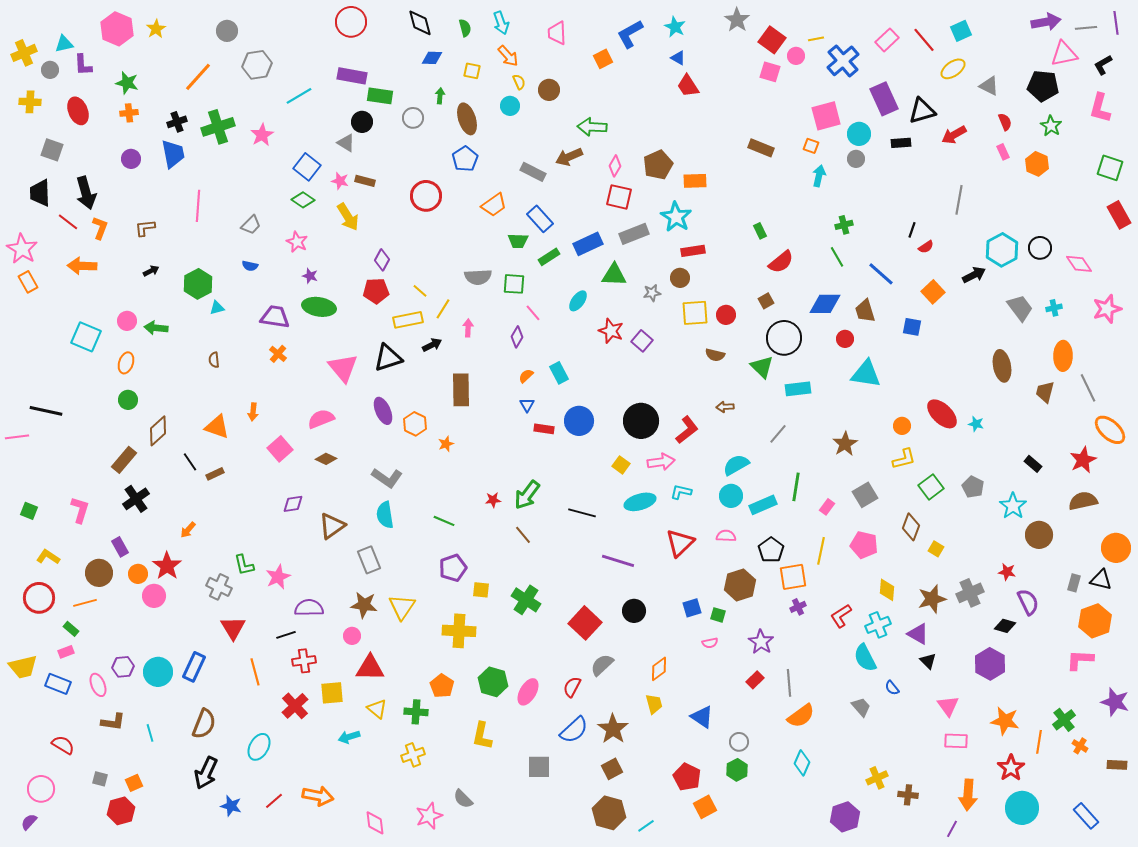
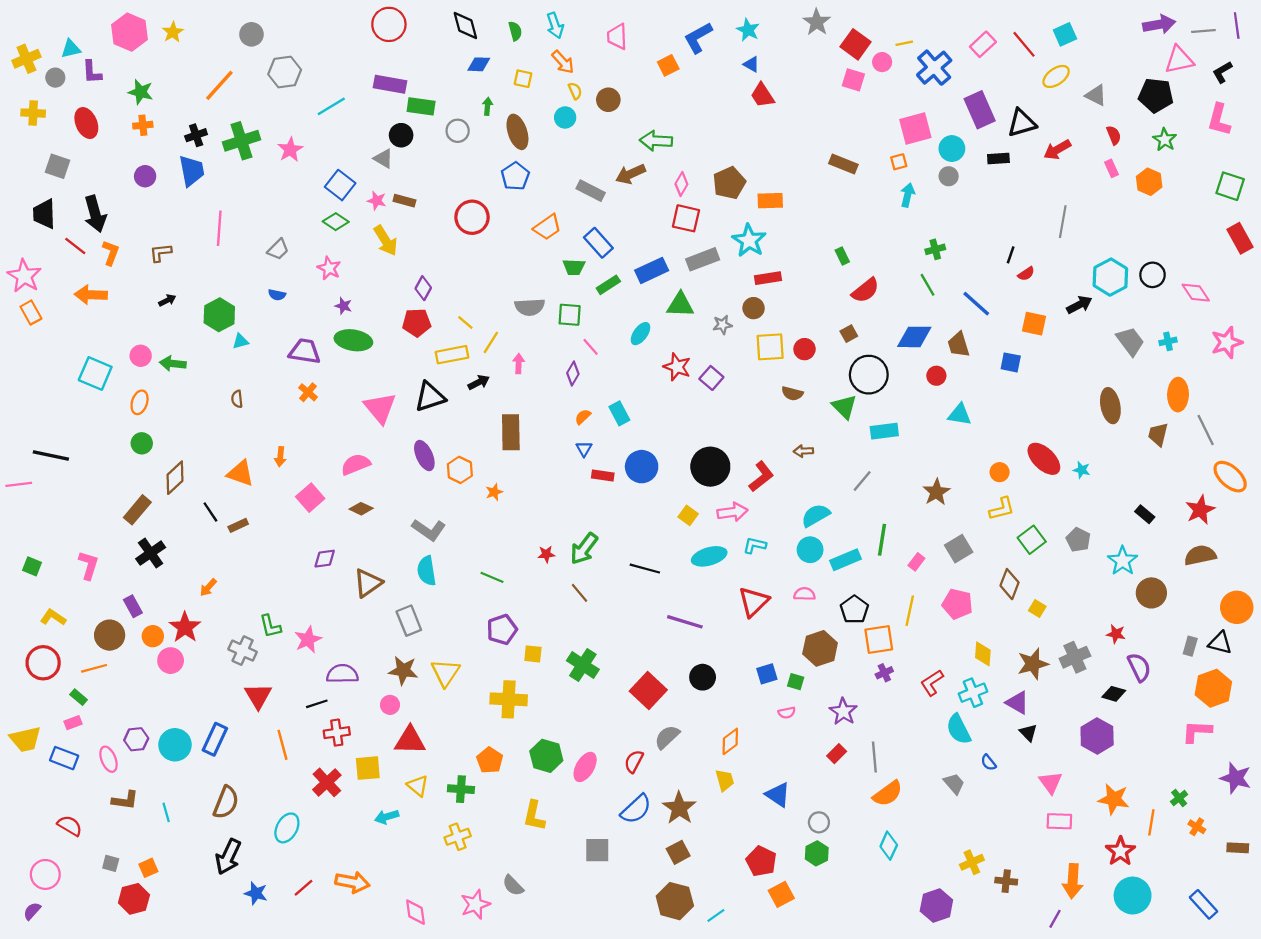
orange square: (811, 146) -> (899, 162), turned -35
orange square: (933, 292) -> (1034, 324), turned -35
cyan triangle: (866, 374) -> (960, 415), size x0.7
green cross: (1064, 720) -> (1179, 798), size x0.7

